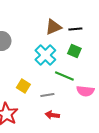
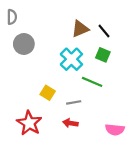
black line: (75, 29) -> (104, 31), turned 56
pink semicircle: (85, 91) -> (115, 130), moved
red arrow: (52, 115) -> (70, 123), moved

